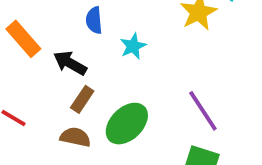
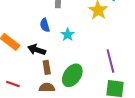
brown rectangle: (82, 99) -> (47, 67), turned -32
purple line: (203, 111) -> (110, 61), turned 30

